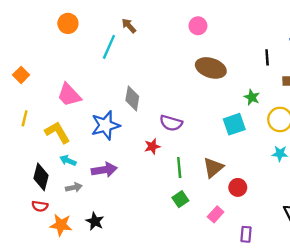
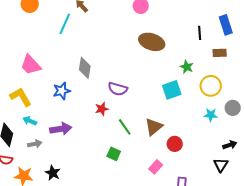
blue star: (105, 125) -> (62, 91), size x0.7
green line: (179, 167) -> (125, 127), turned -30
green square: (180, 199) -> (114, 154), moved, turned -32

